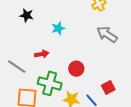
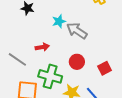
gray arrow: (107, 34) -> (77, 31), moved
red square: (108, 87) -> (105, 68), moved

